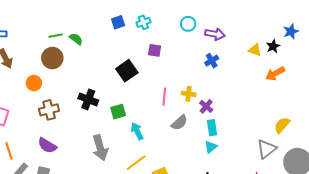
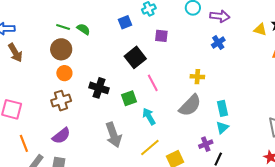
blue square: (118, 22) -> (125, 22), moved
green line: (56, 36) -> (63, 27), turned 32
orange circle: (34, 83) -> (64, 73), moved
pink line: (164, 97) -> (153, 83), moved, turned -30
purple cross: (206, 106) -> (206, 144), moved, turned 32
gray semicircle: (179, 123) -> (190, 105), size x1.4
purple semicircle: (47, 145) -> (61, 136), turned -66

